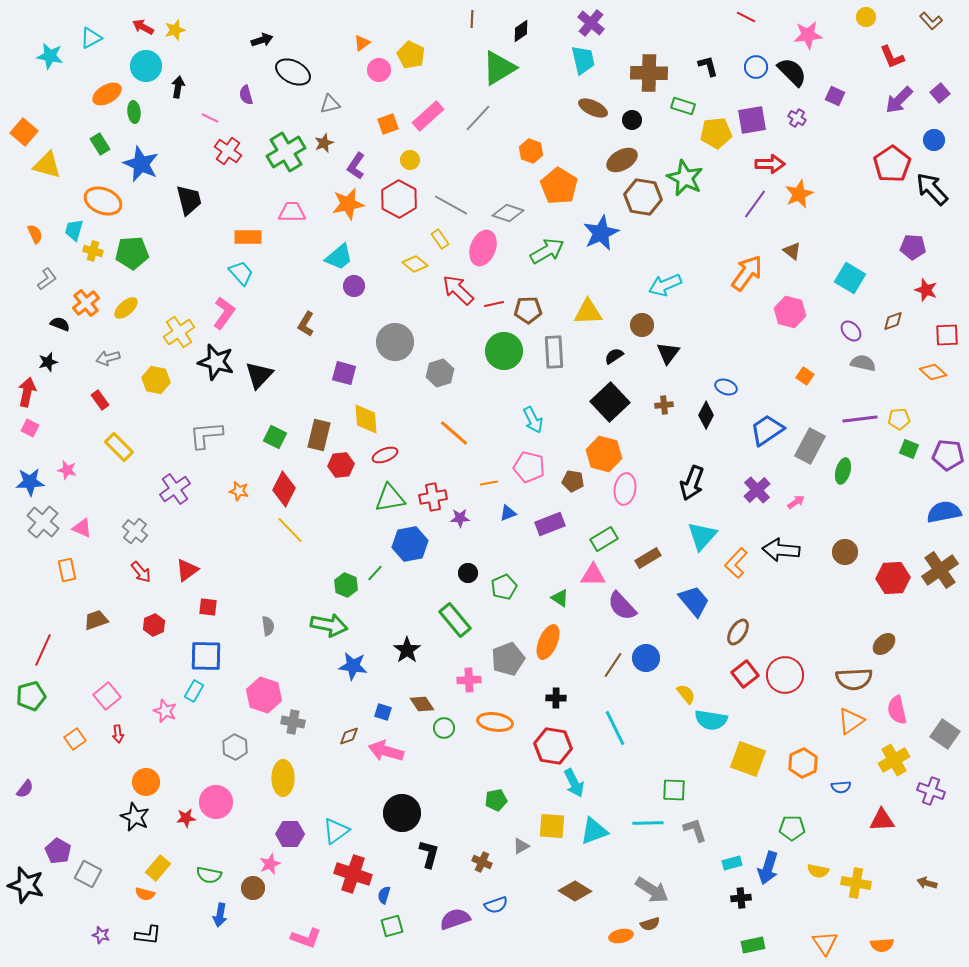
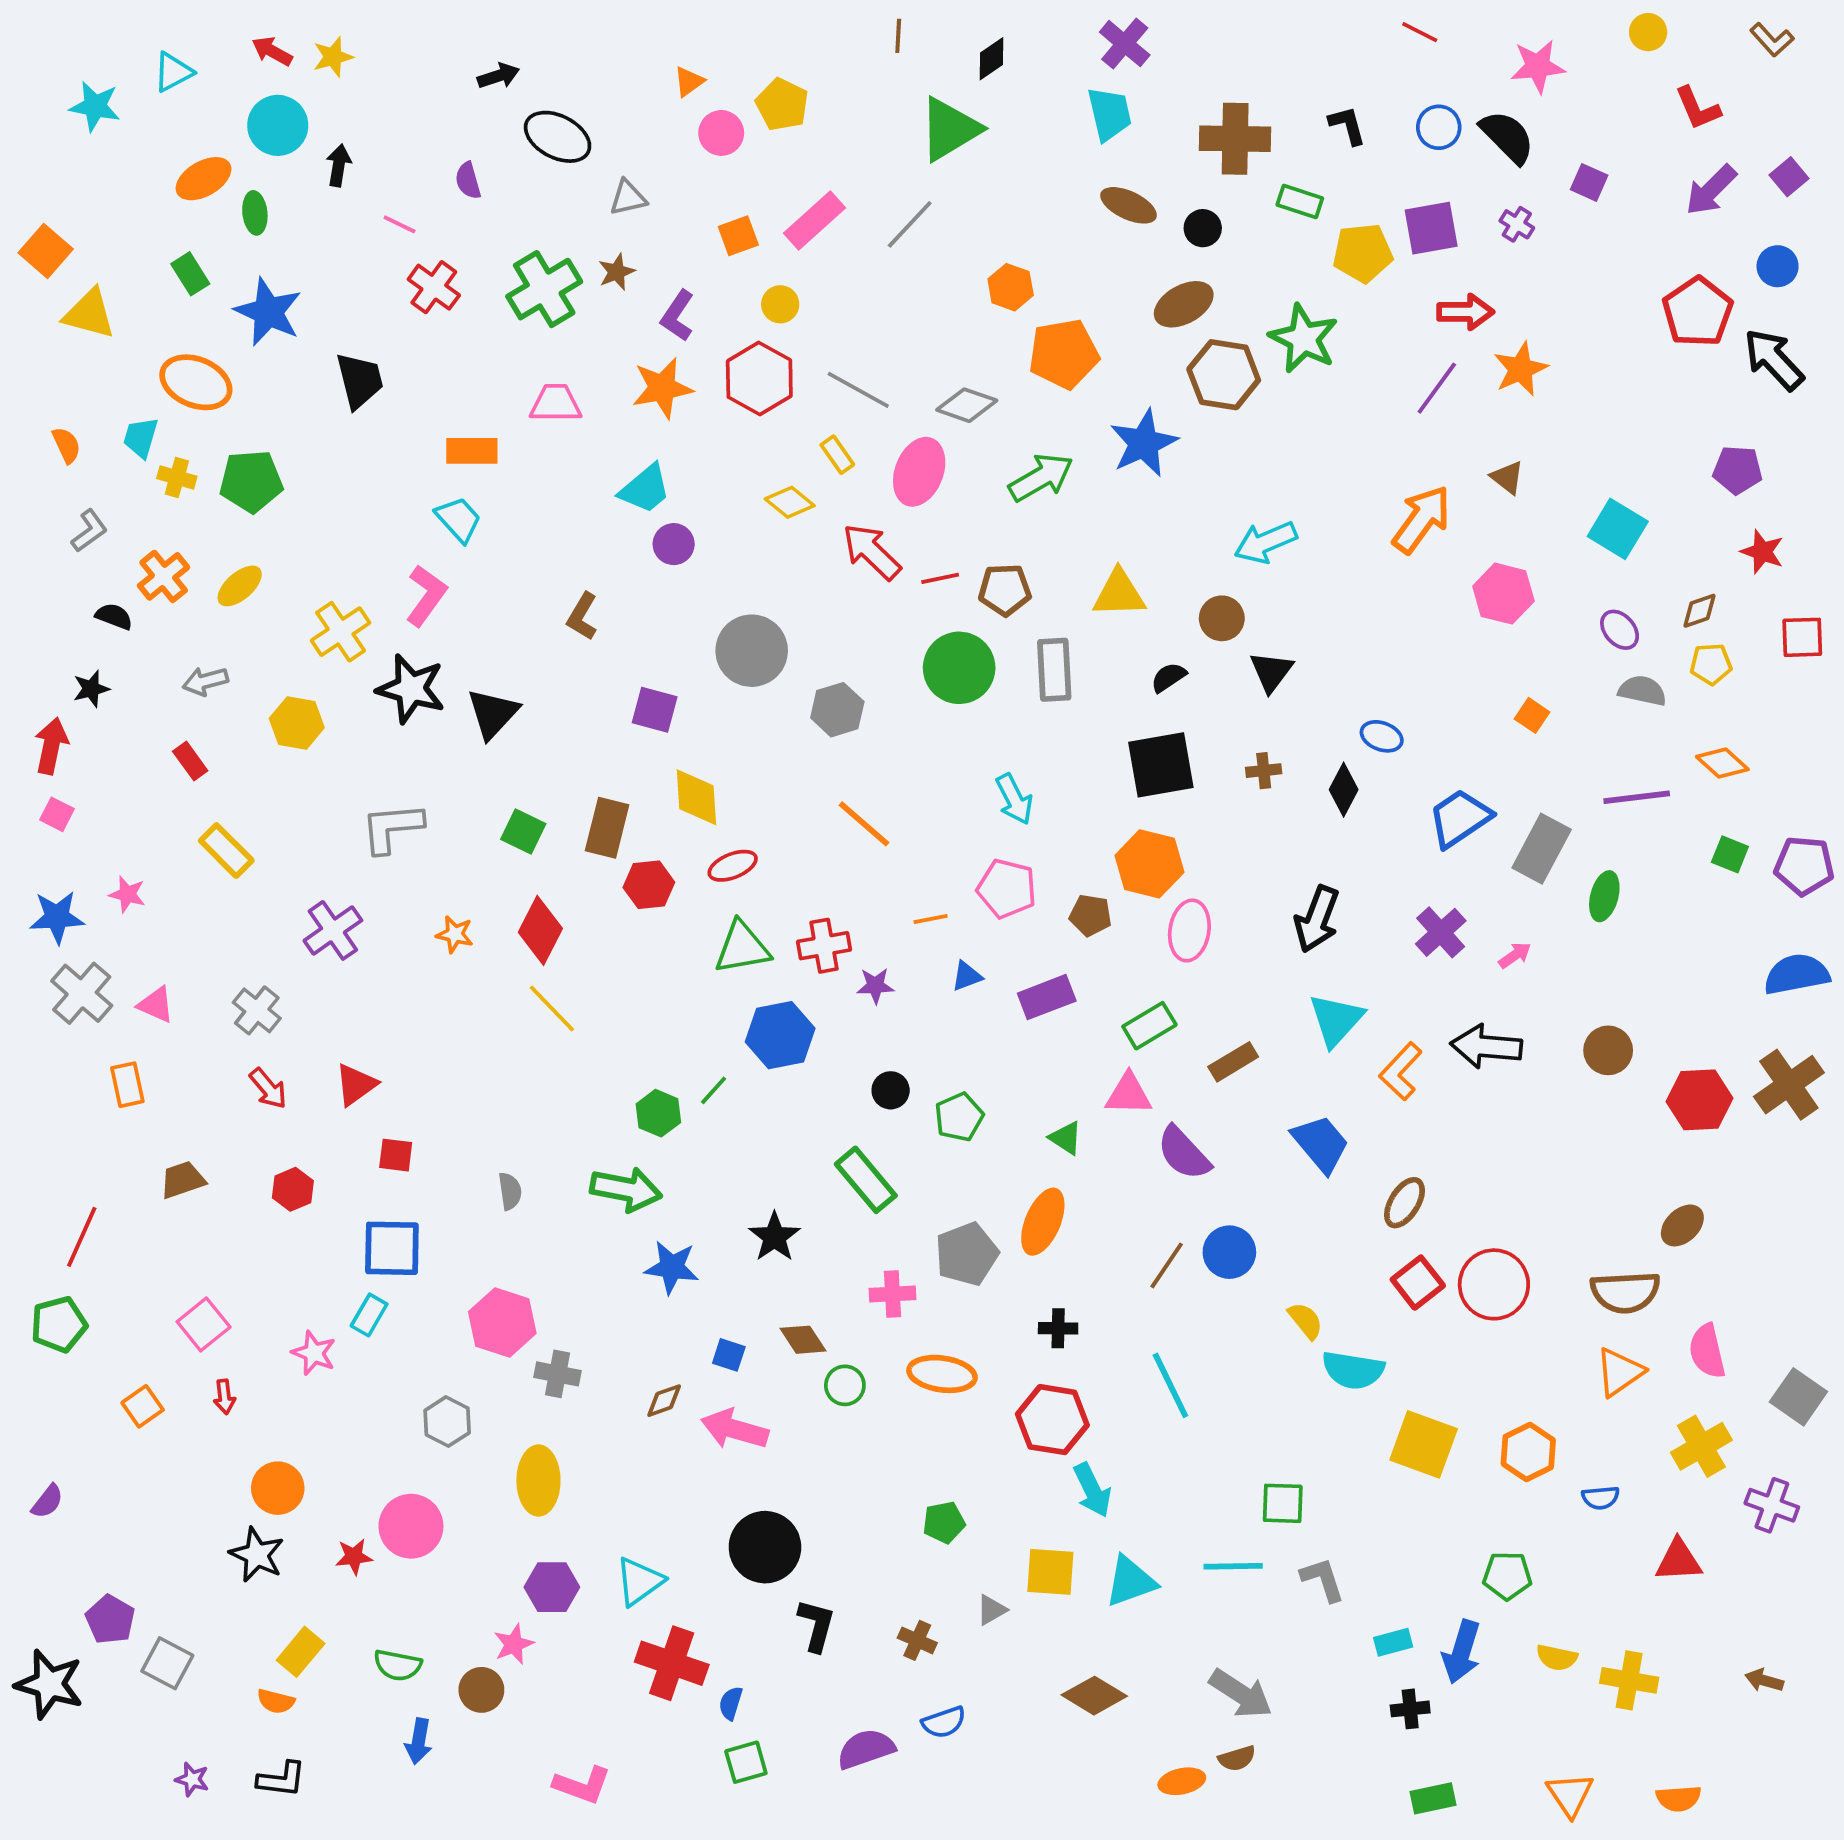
orange pentagon: (559, 186) -> (1064, 354), turned 30
orange diamond: (933, 372) -> (1722, 763), moved
black square: (610, 402) -> (1161, 765), turned 33
yellow pentagon: (899, 419) -> (1711, 664), moved

